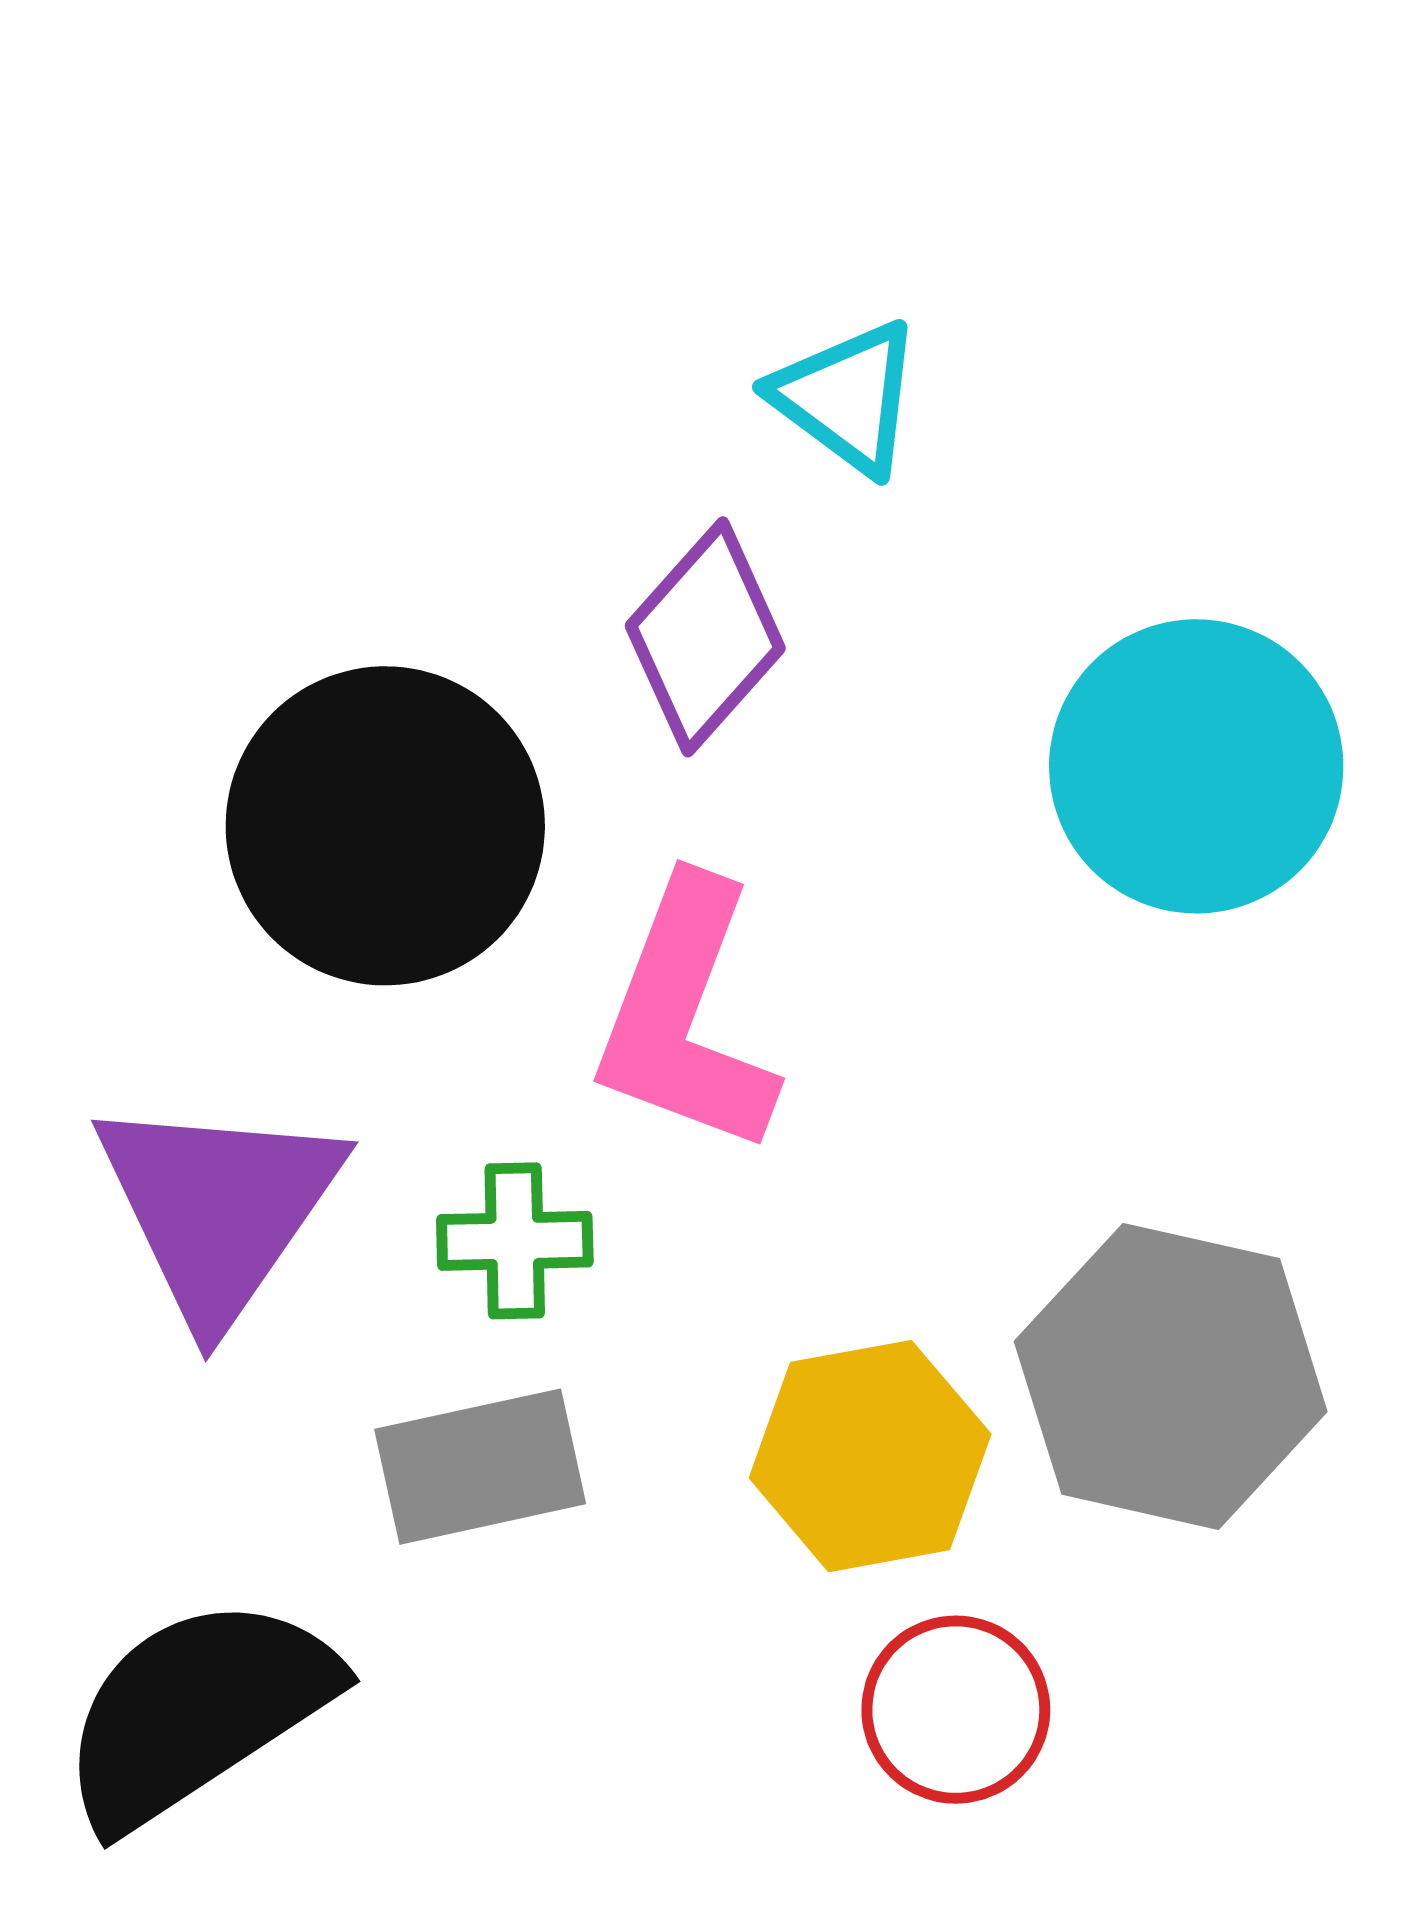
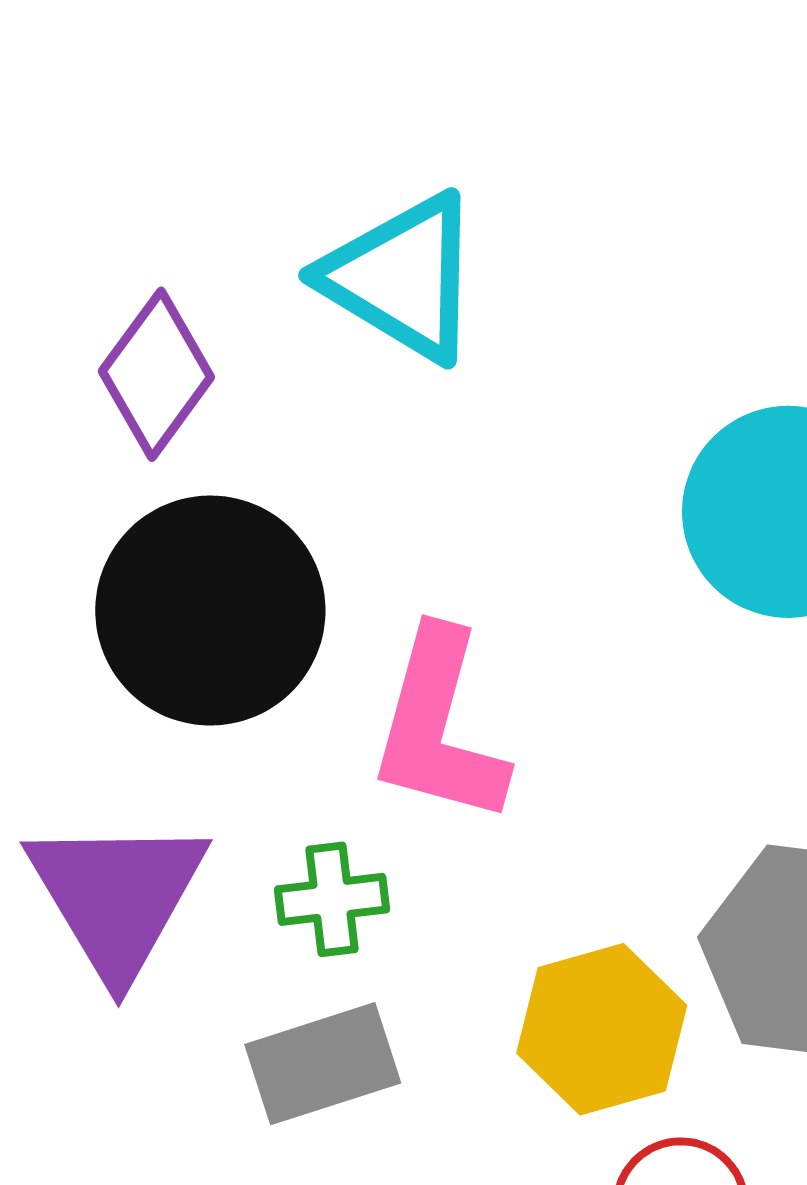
cyan triangle: (847, 397) -> (402, 277), moved, size x1.5
purple diamond: (705, 637) -> (156, 374), moved

